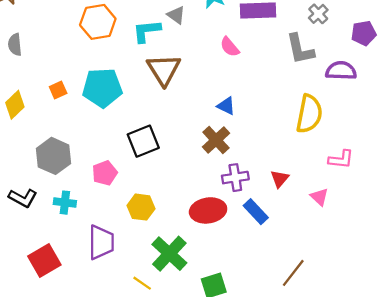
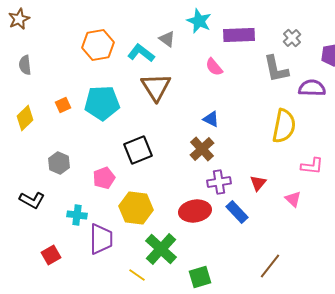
cyan L-shape: (147, 31) -> (141, 53), turned 44
gray hexagon: (54, 156) -> (59, 163), size x0.7
cyan cross: (65, 203) -> (77, 215), moved
yellow hexagon: (141, 207) -> (136, 208), size x1.4
red square: (44, 260) -> (51, 255), size x0.7

